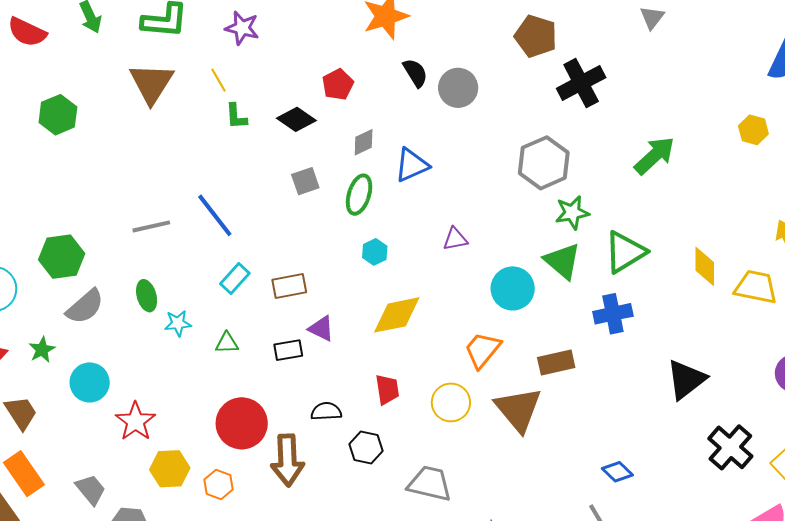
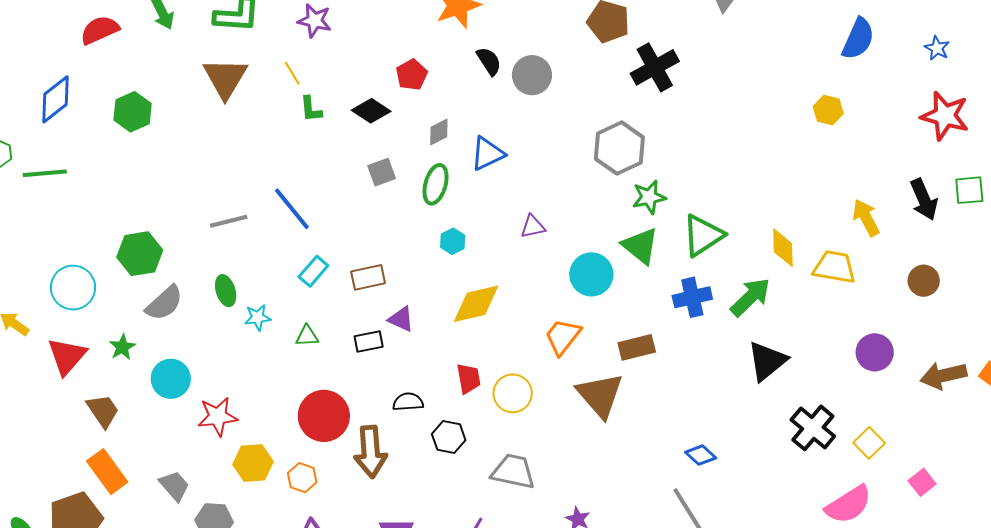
red semicircle: (27, 32) -> (100, 30), turned 132
green arrow: (655, 156) -> (750, 297), moved
yellow circle: (451, 402) -> (513, 393), moved
red star: (135, 421) -> (218, 417), turned 30

